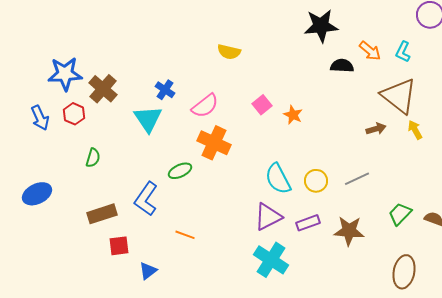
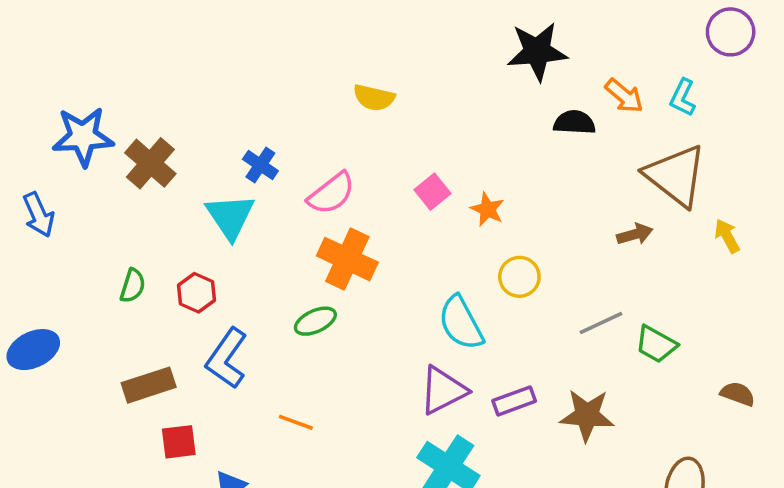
red hexagon: (74, 114) -> (197, 293), moved
yellow arrow: (415, 130) -> (727, 236), moved
green ellipse: (180, 171) -> (315, 321), moved
yellow circle: (316, 181) -> (519, 277), moved
green trapezoid: (400, 214) -> (656, 344), moved, turned -105

